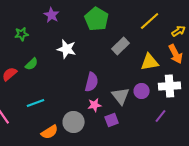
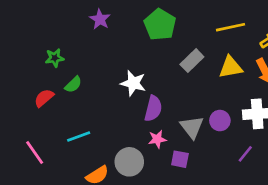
yellow line: (150, 21) -> (231, 27), turned 30
green star: (22, 34) -> (55, 58), moved
white star: (67, 49) -> (133, 83), moved
yellow triangle: (150, 62) -> (231, 67), moved
purple square: (112, 120) -> (180, 159), turned 32

